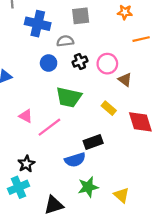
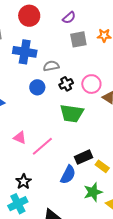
gray square: (81, 16) -> (78, 39), moved
green trapezoid: (69, 97) -> (72, 113), moved
yellow rectangle: (109, 108) -> (102, 166), moved
blue semicircle: (75, 160) -> (68, 175), turned -42
green star: (88, 187) -> (93, 192), moved

